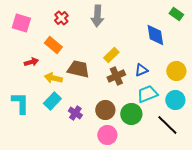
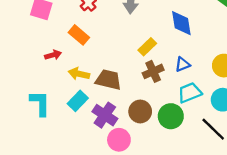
blue diamond: (155, 35) -> (181, 23), moved
brown trapezoid: (78, 69) -> (108, 80), moved
purple cross: (75, 113) -> (105, 115), size x1.5
pink circle: (107, 135) -> (119, 140), moved

